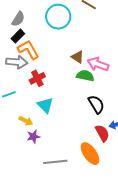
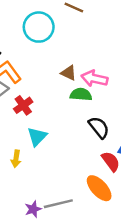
cyan triangle: (45, 105) -> (37, 136), turned 36
yellow arrow: (26, 121) -> (16, 159), turned 80
purple star: (33, 137) -> (33, 209), moved

